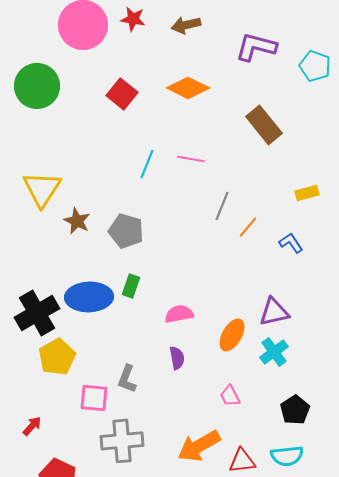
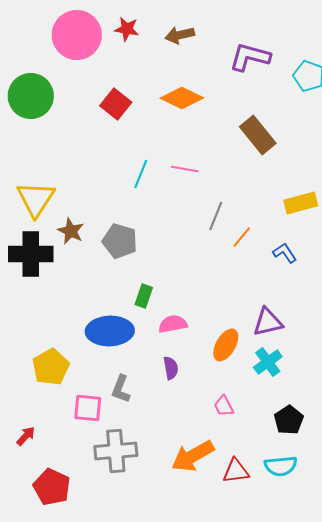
yellow rectangle: (307, 193) -> (301, 203), size x1.4
green rectangle: (131, 286) -> (144, 296), moved
blue ellipse: (89, 297) -> (110, 331), moved
black cross: (37, 313) -> (31, 254), moved, turned 30

